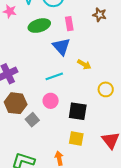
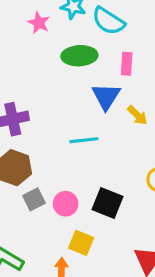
yellow arrow: (84, 64) -> (137, 115), moved
pink circle: (51, 101) -> (66, 204), moved
yellow square: (76, 138) -> (81, 243), moved

